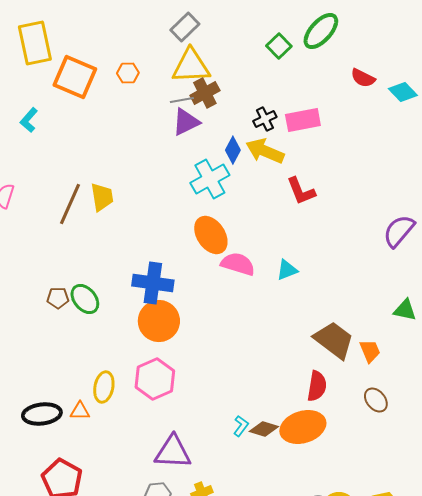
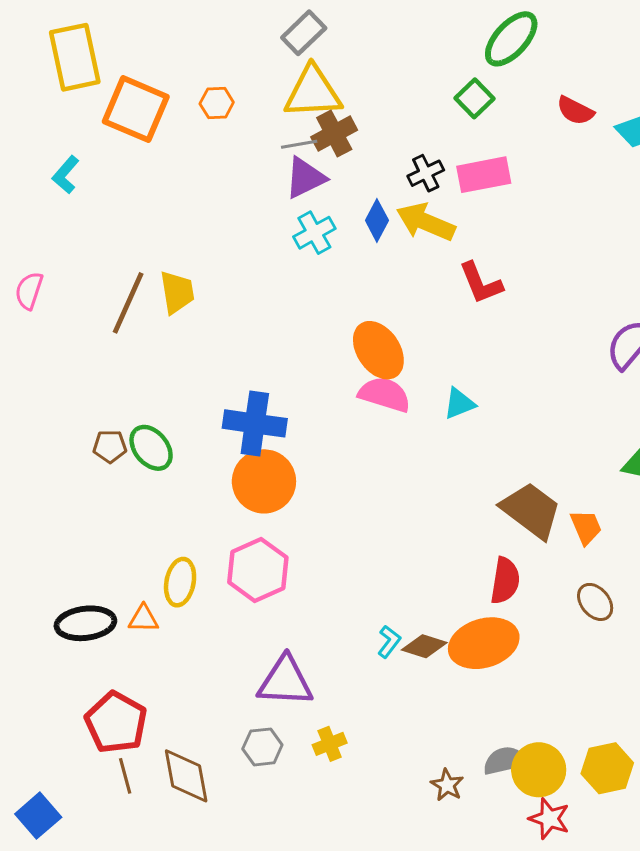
green square: (279, 46) -> (475, 98), moved
cyan cross: (210, 179) -> (314, 233), moved, size x0.7
orange ellipse: (211, 235) -> (378, 350), moved

